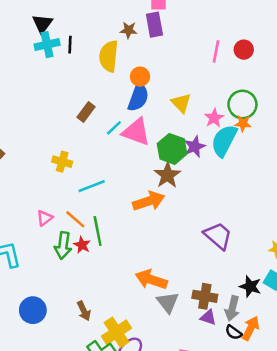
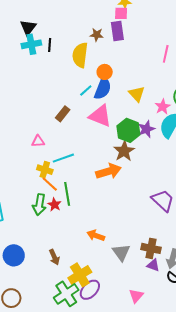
brown rectangle: (86, 112) -> (63, 114), moved
cyan line: (114, 128) -> (86, 91), moved
yellow cross: (62, 162) -> (45, 170), moved
pink triangle: (45, 218) -> (38, 141), moved, turned 32
orange arrow: (151, 280) -> (96, 236), moved, size x0.7

